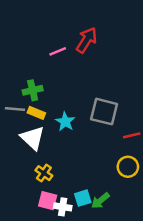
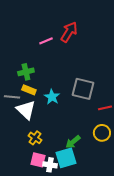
gray line: (15, 109) -> (12, 97), moved
cyan square: (83, 198) -> (66, 158), size x1.5
green arrow: (100, 201) -> (73, 142), moved

